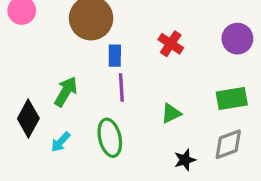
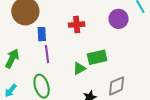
red cross: (171, 44) -> (77, 25), turned -35
green rectangle: (232, 99) -> (97, 57), moved

